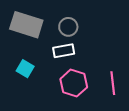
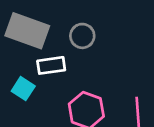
white rectangle: (64, 51) -> (51, 65), moved

